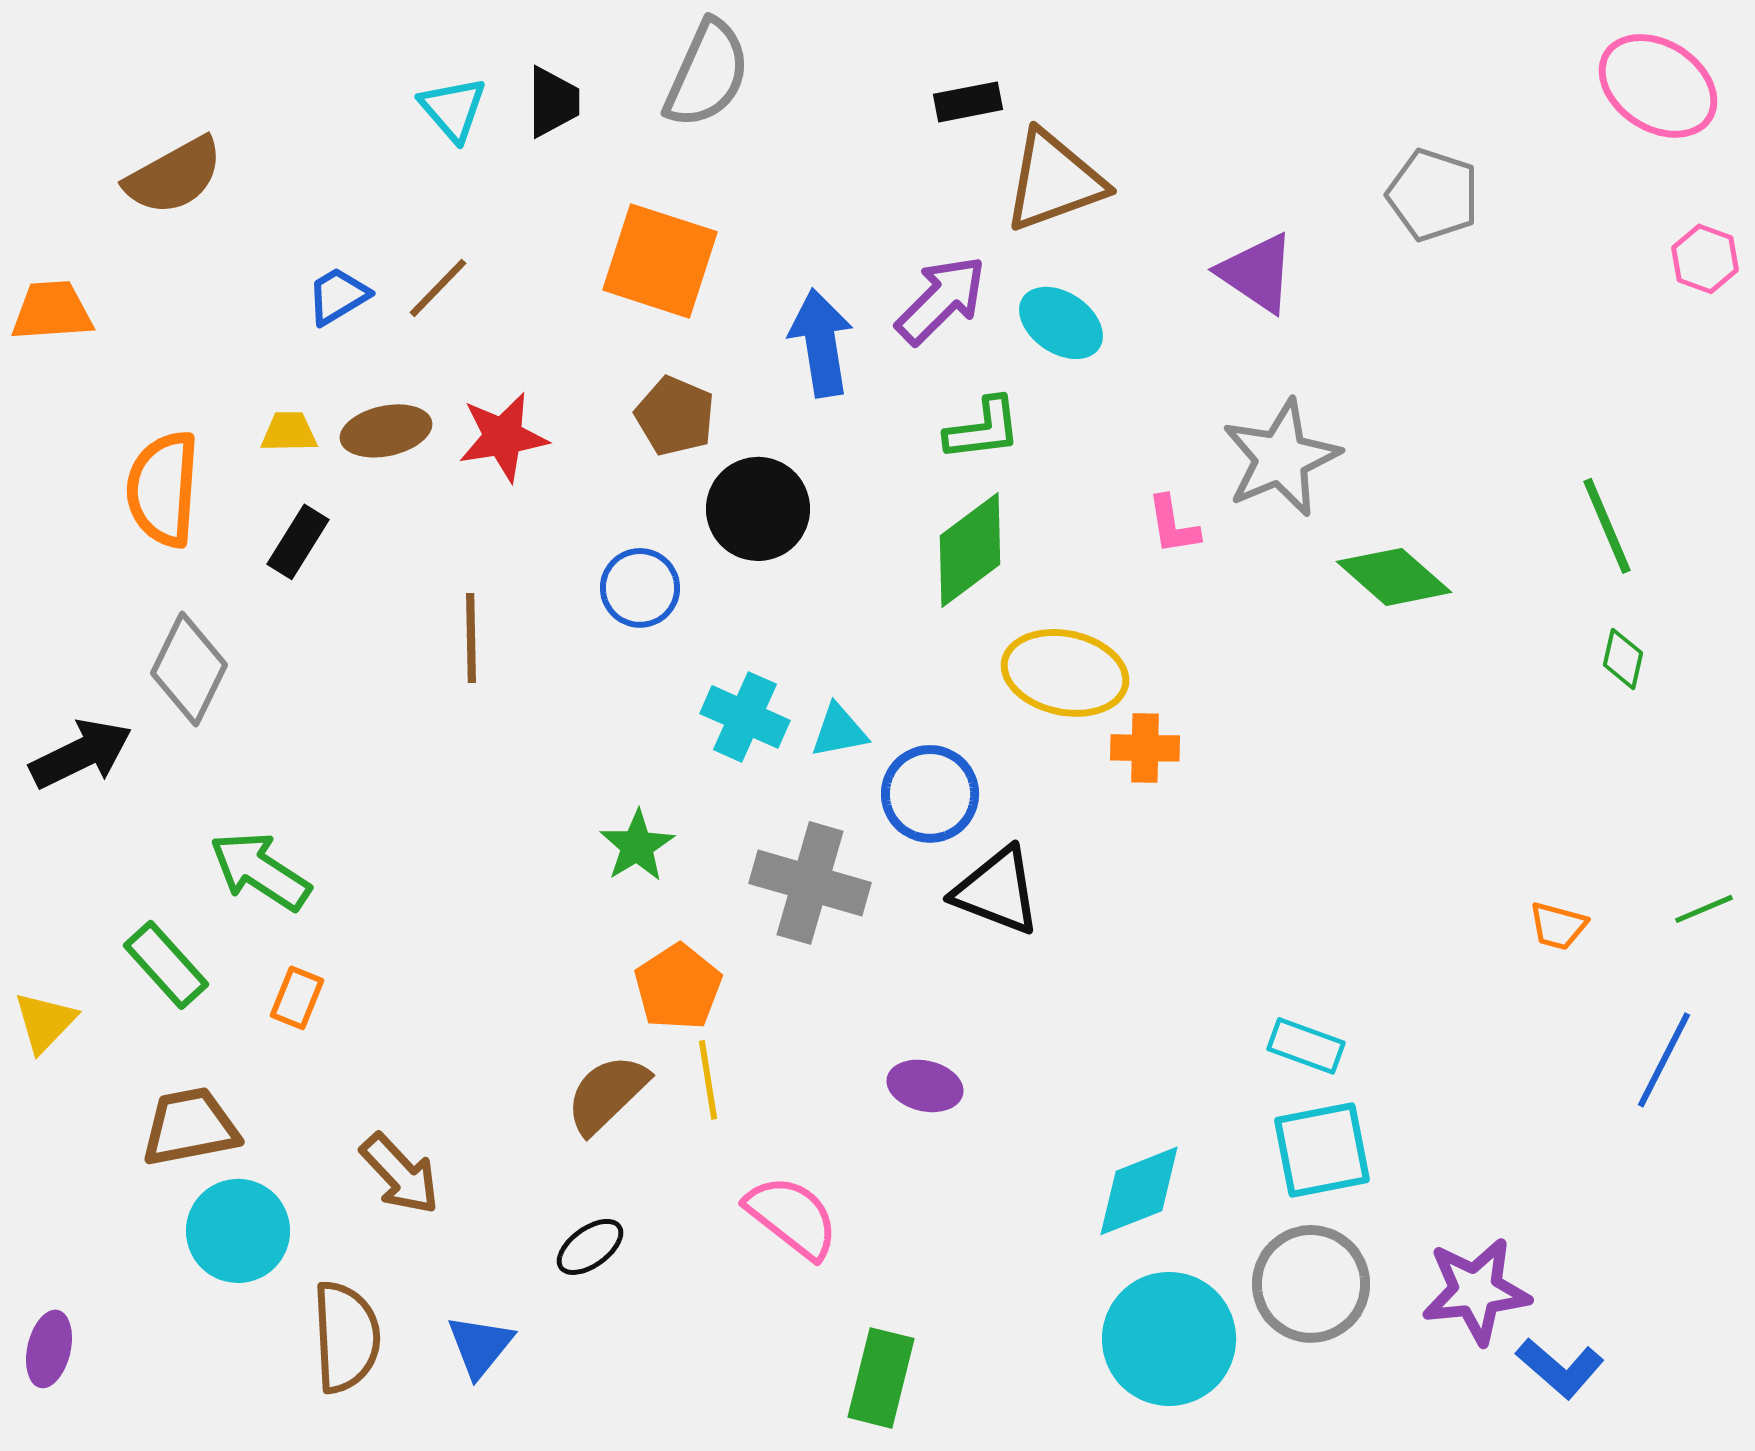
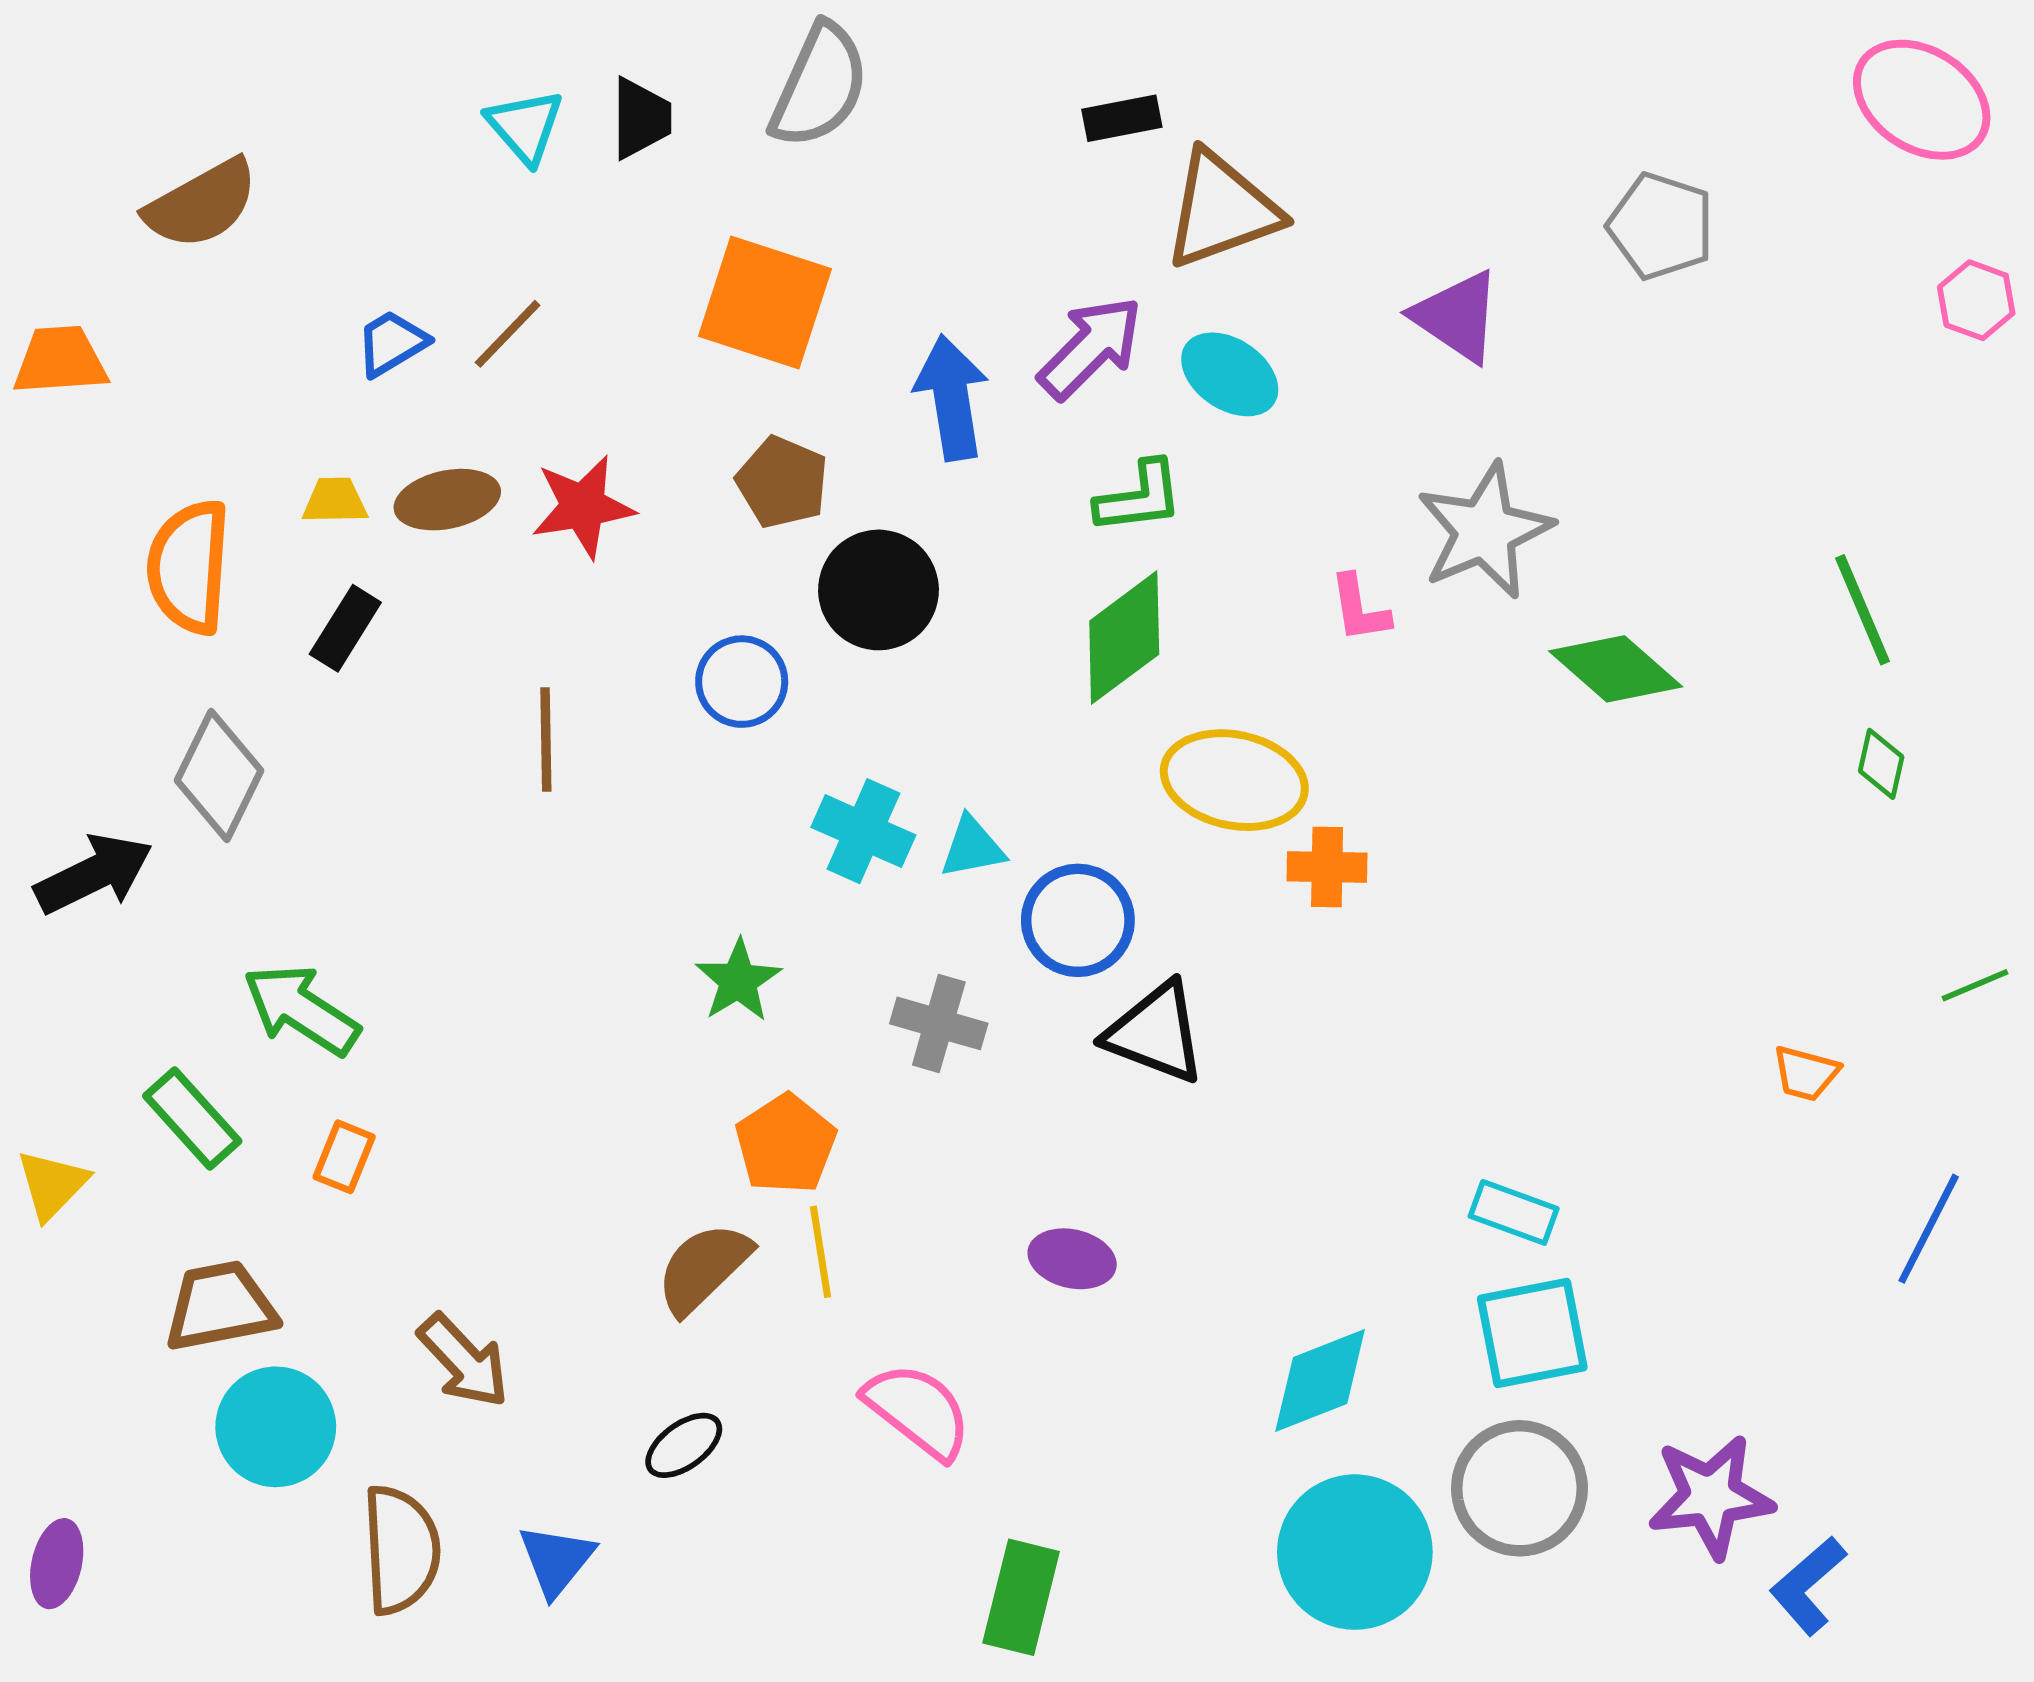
gray cross: (810, 883) -> (939, 1023), size x0.7
green line: (1704, 909) -> (1975, 985), moved
blue L-shape: (1560, 1368) -> (1808, 1586), turned 98

